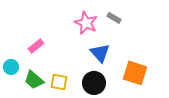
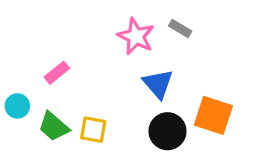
black circle: (94, 83) -> (167, 131), moved

